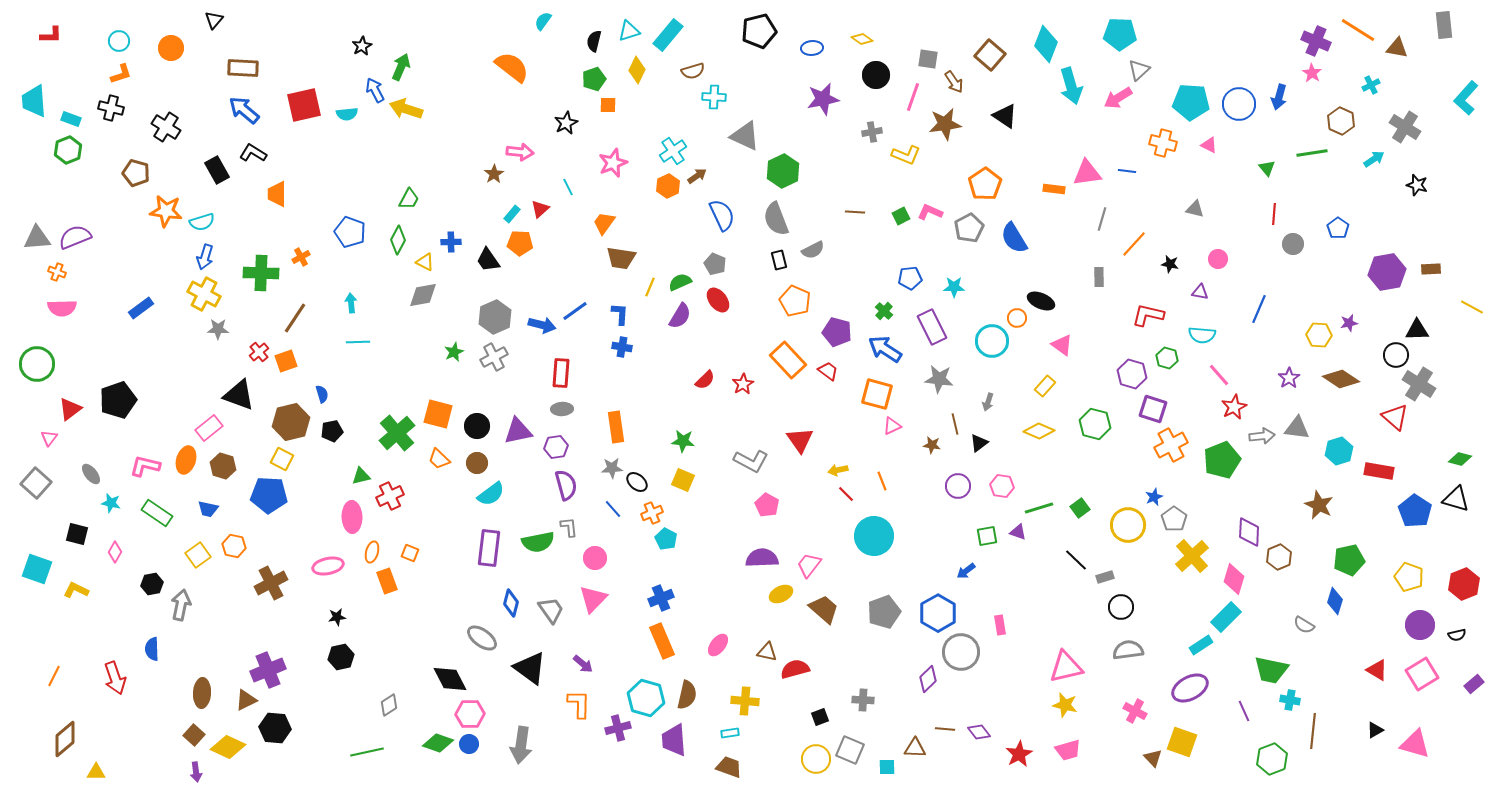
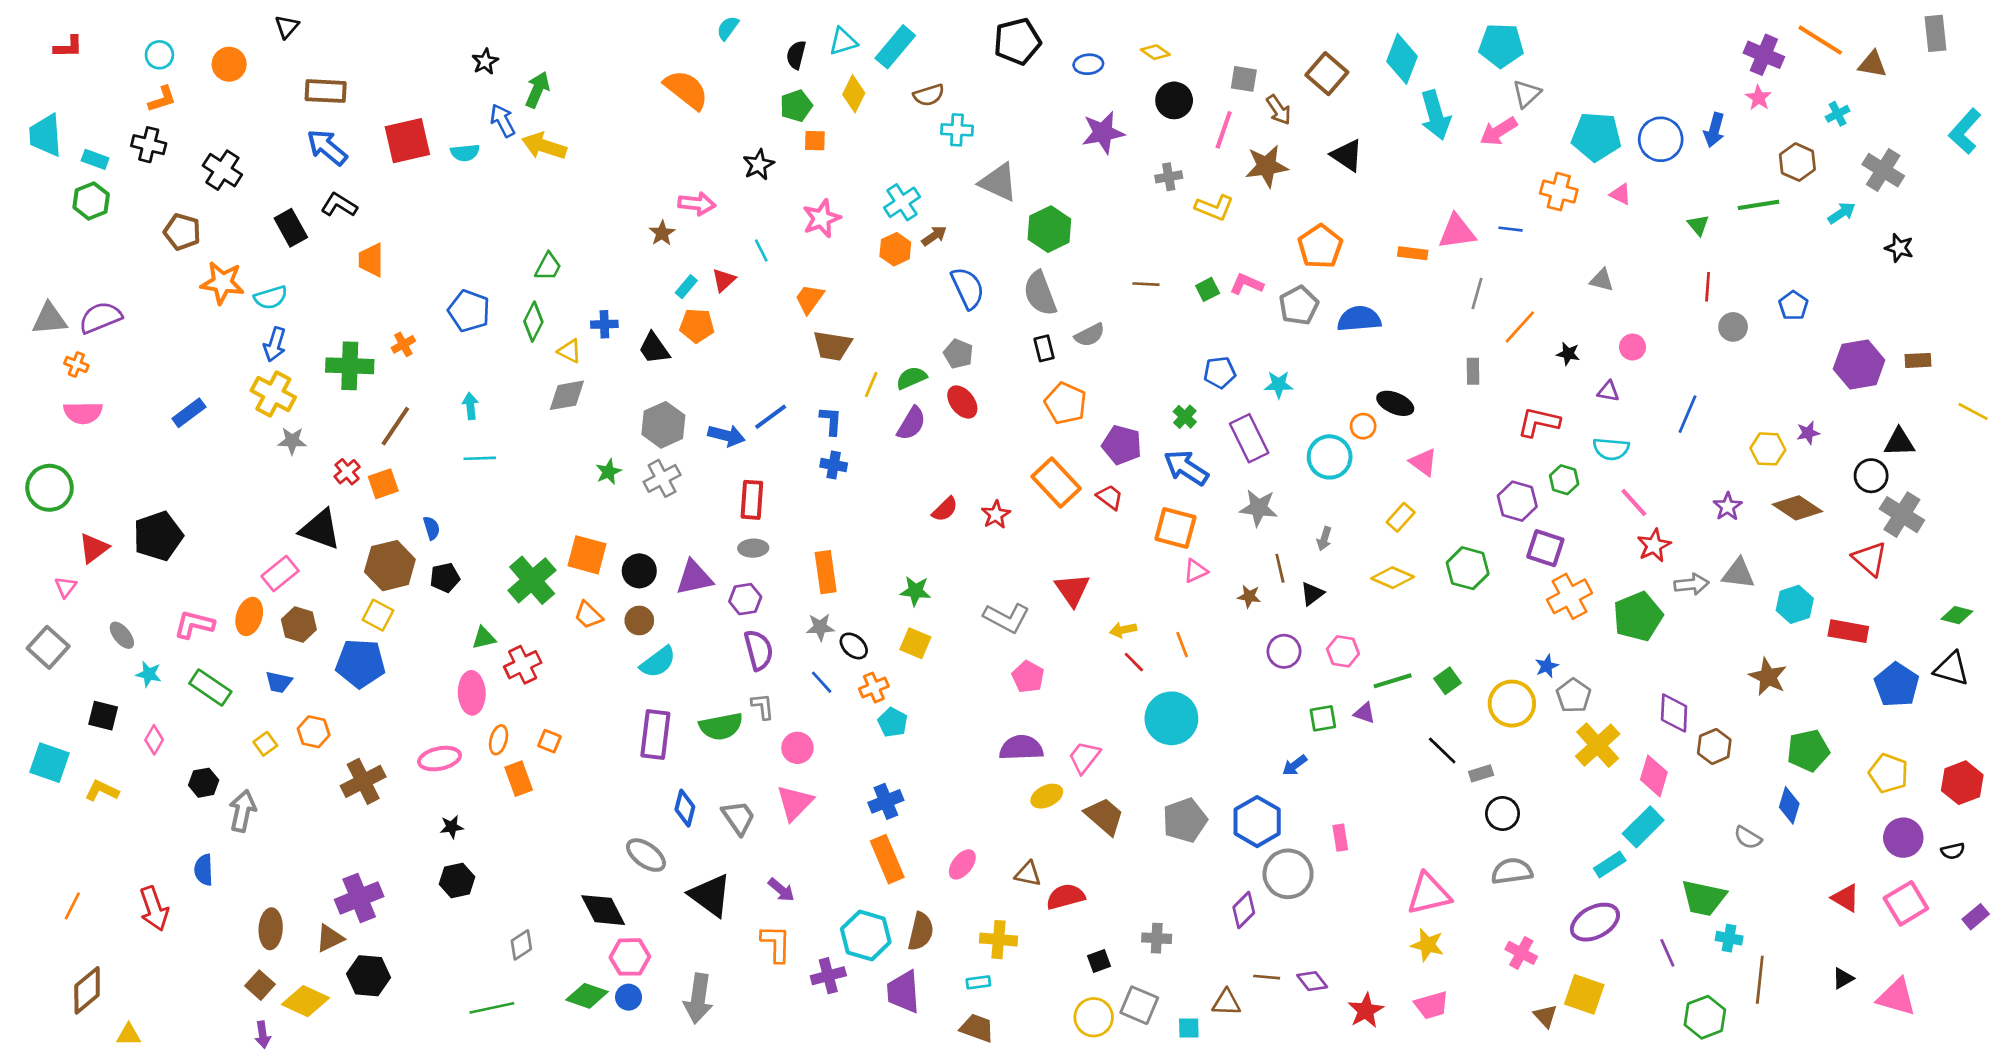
blue semicircle: (1014, 238) -> (1359, 319), turned 116
yellow square: (198, 555) -> (265, 744), size x0.7

